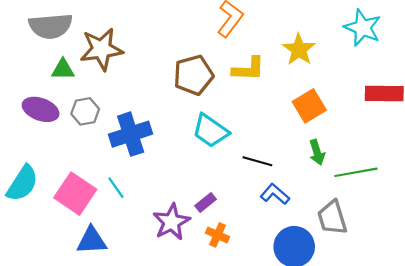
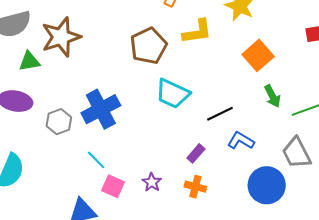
gray hexagon: (85, 111) -> (59, 122), moved
black line: (257, 161) -> (220, 114), turned -32
pink square: (75, 194) -> (113, 186), moved, size x0.6
purple rectangle: (206, 202) -> (196, 153), moved
purple star: (171, 222) -> (152, 182), size x0.6

